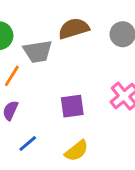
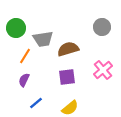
brown semicircle: (74, 28) -> (68, 49), moved

